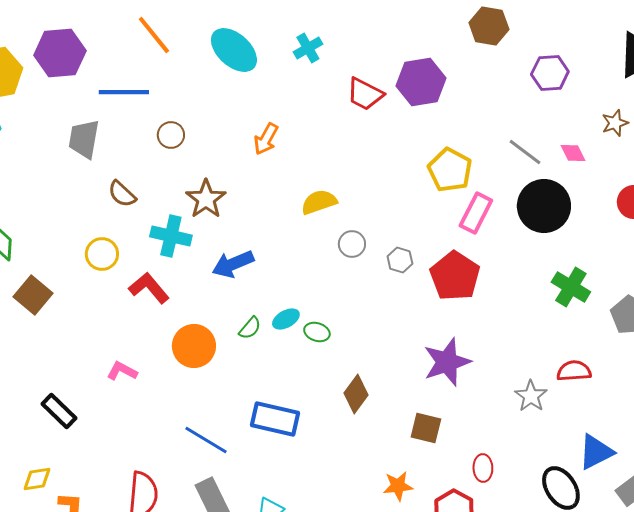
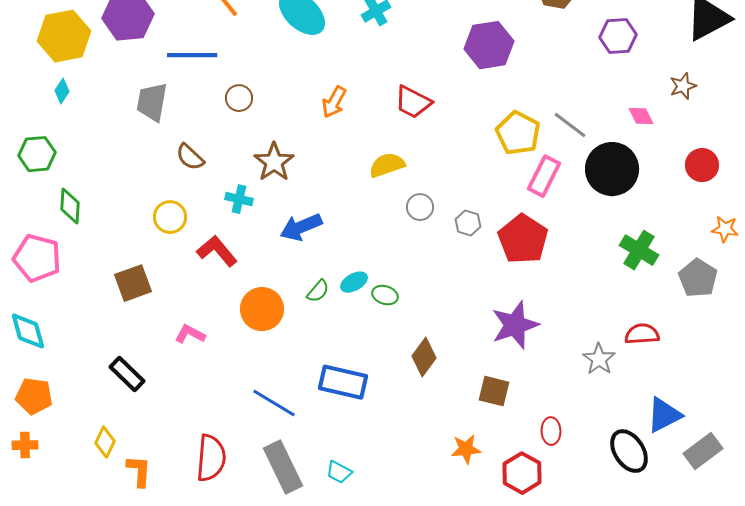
red trapezoid: (365, 94) -> (413, 102), moved
gray line: (525, 152) -> (570, 125), moved
cyan cross: (171, 236) -> (239, 199), size x0.7
brown square: (33, 295) -> (133, 283), moved, turned 30
yellow diamond: (37, 479) -> (105, 442), turned -56

